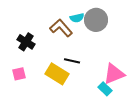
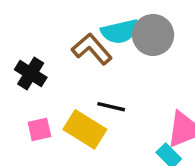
cyan semicircle: (77, 18) -> (120, 31), size x1.5
pink square: (19, 74) -> (39, 129), moved

